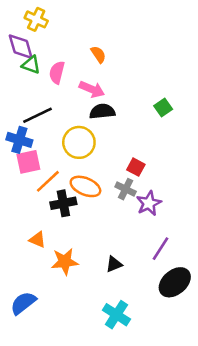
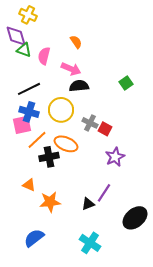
blue cross: (19, 140) -> (29, 112), moved
gray cross: (126, 189) -> (90, 123), moved
purple line: (161, 249) -> (104, 193), moved
blue semicircle: (23, 303) -> (34, 238), moved

